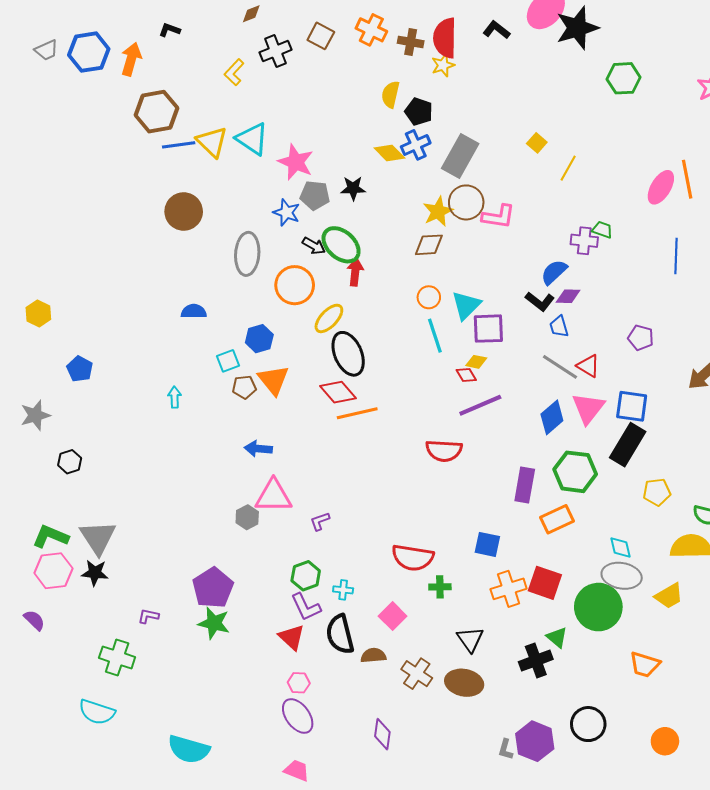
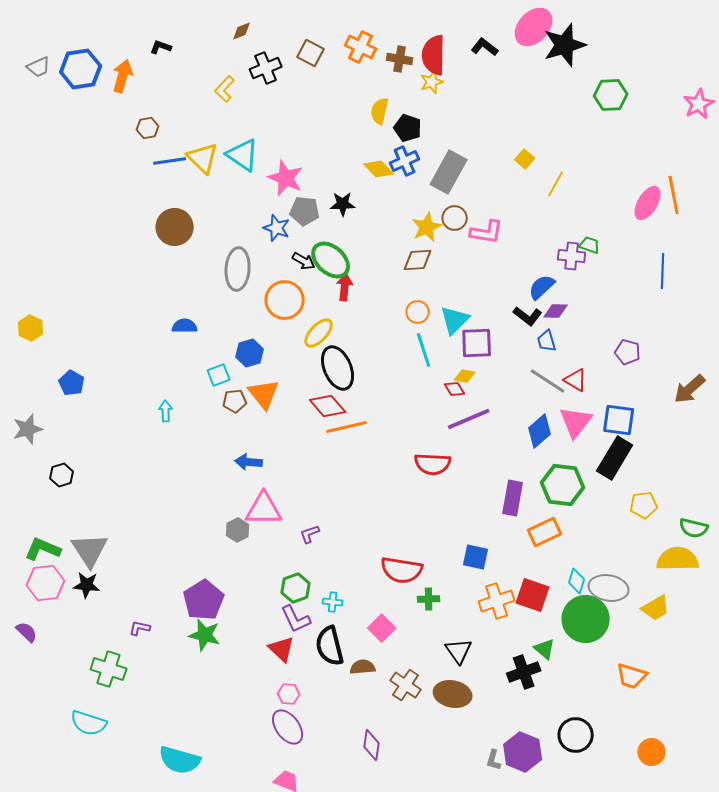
brown hexagon: (156, 112) -> (148, 128), size x0.5
brown circle: (466, 202) -> (455, 218), size x0.7
cyan diamond: (621, 548) -> (577, 581), moved, turned 30

